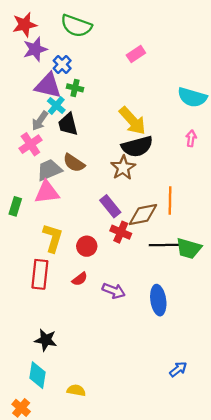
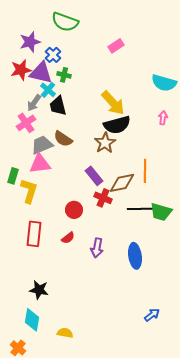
red star: (25, 25) -> (21, 70), moved
yellow L-shape: (53, 238) -> (29, 191), moved
purple arrow: (114, 291) -> (97, 248), turned 78

